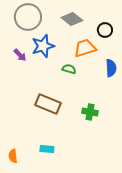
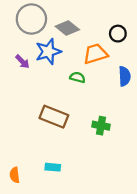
gray diamond: (72, 19) -> (67, 28), moved

